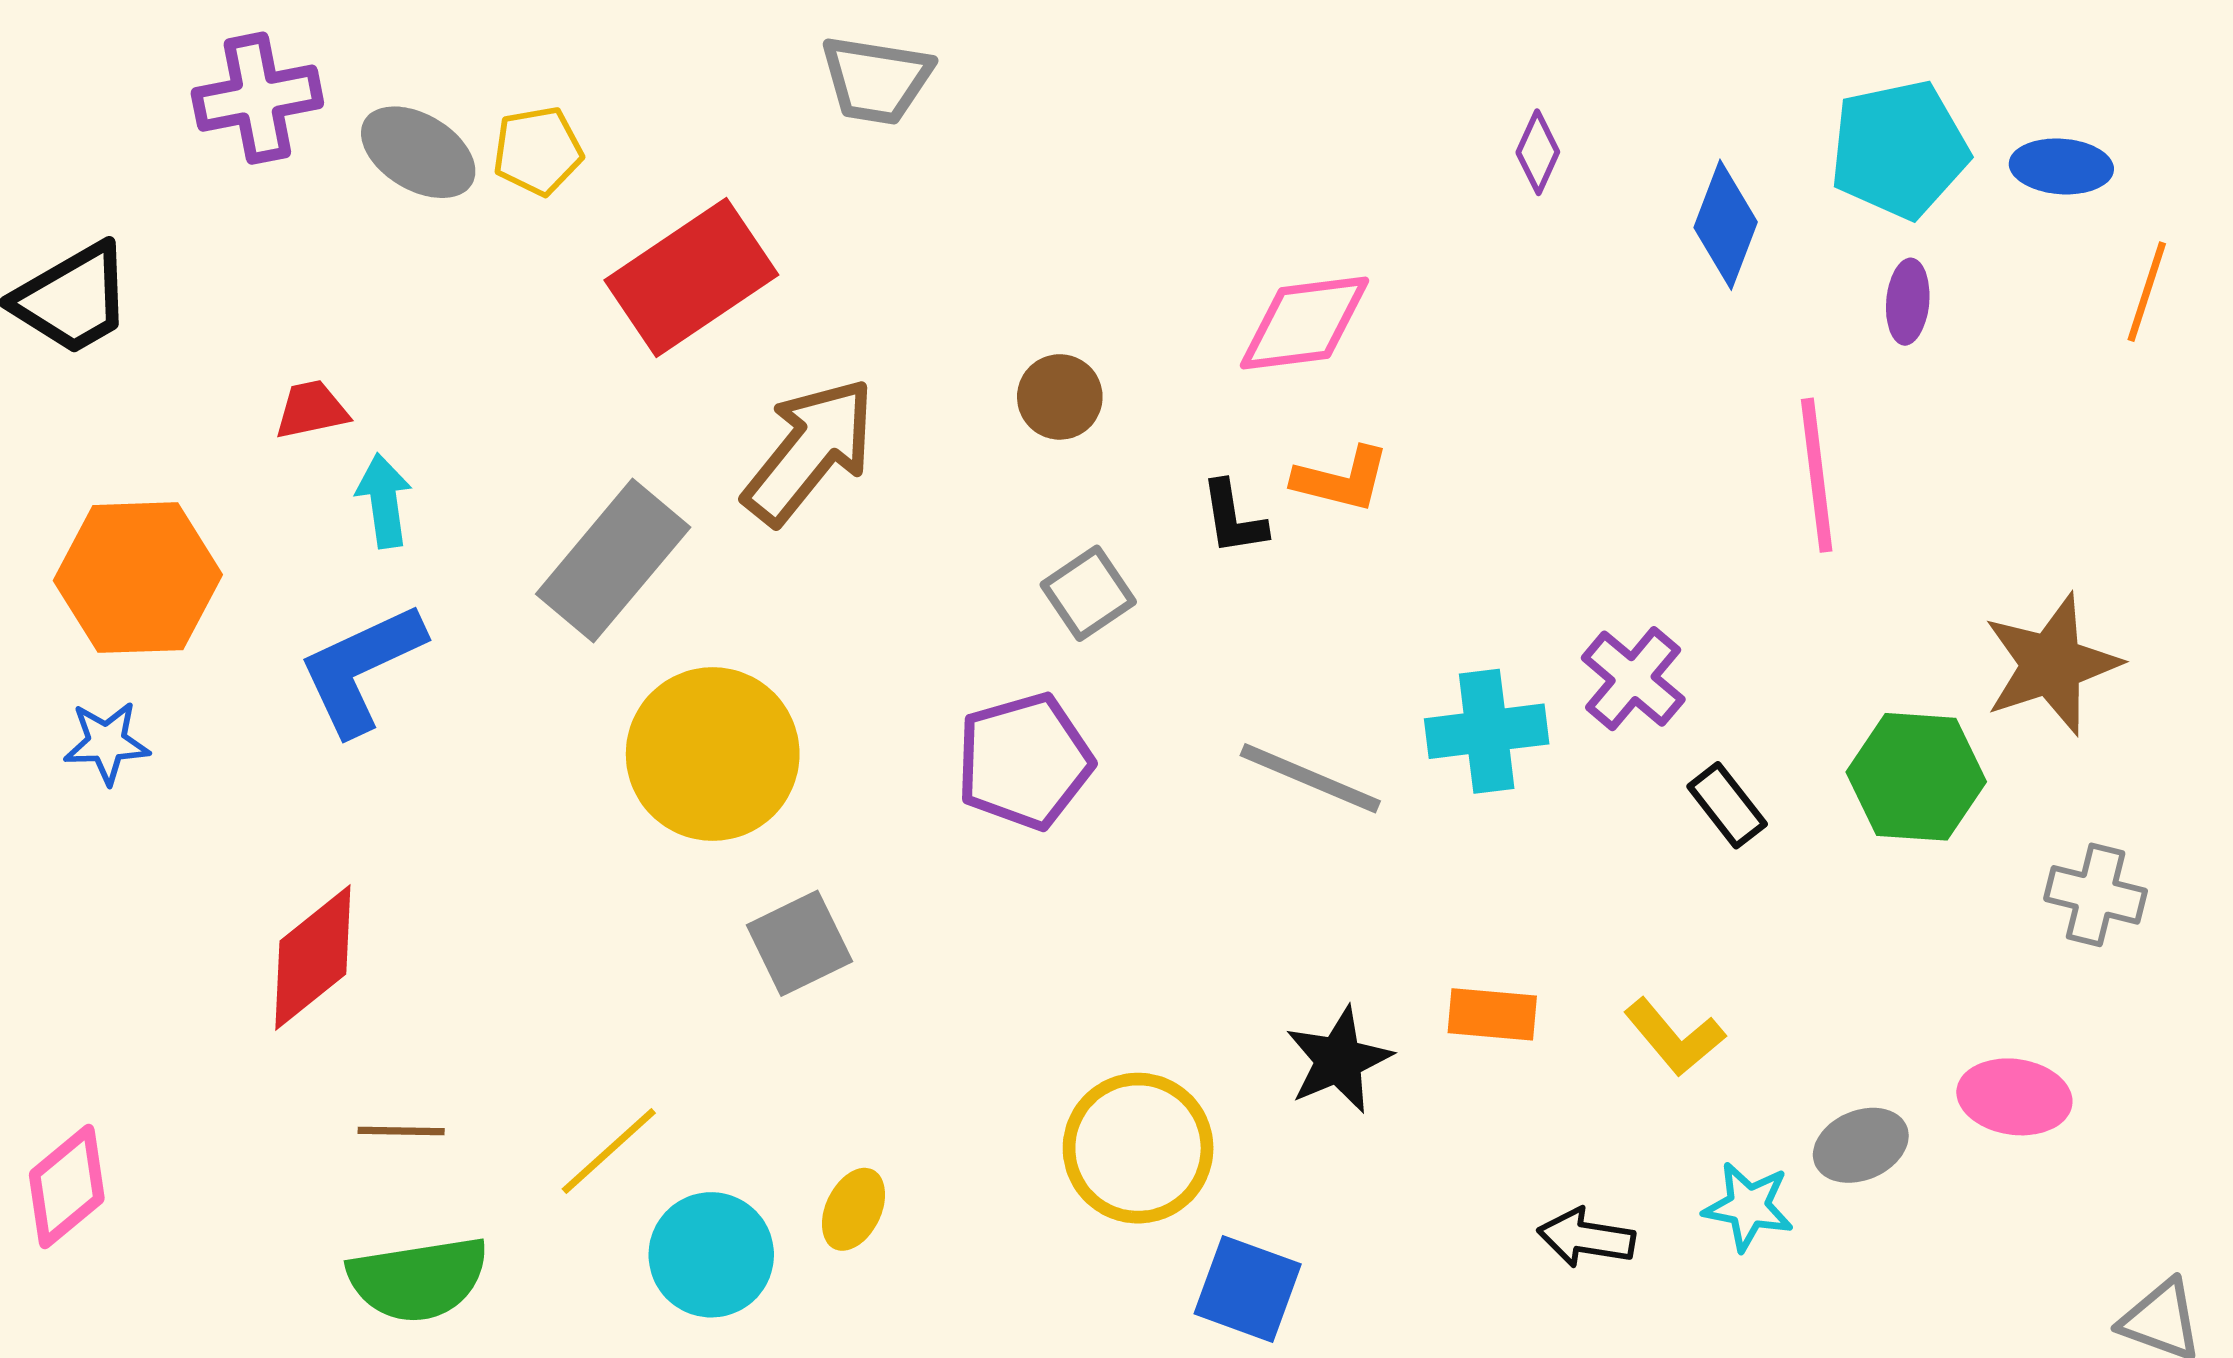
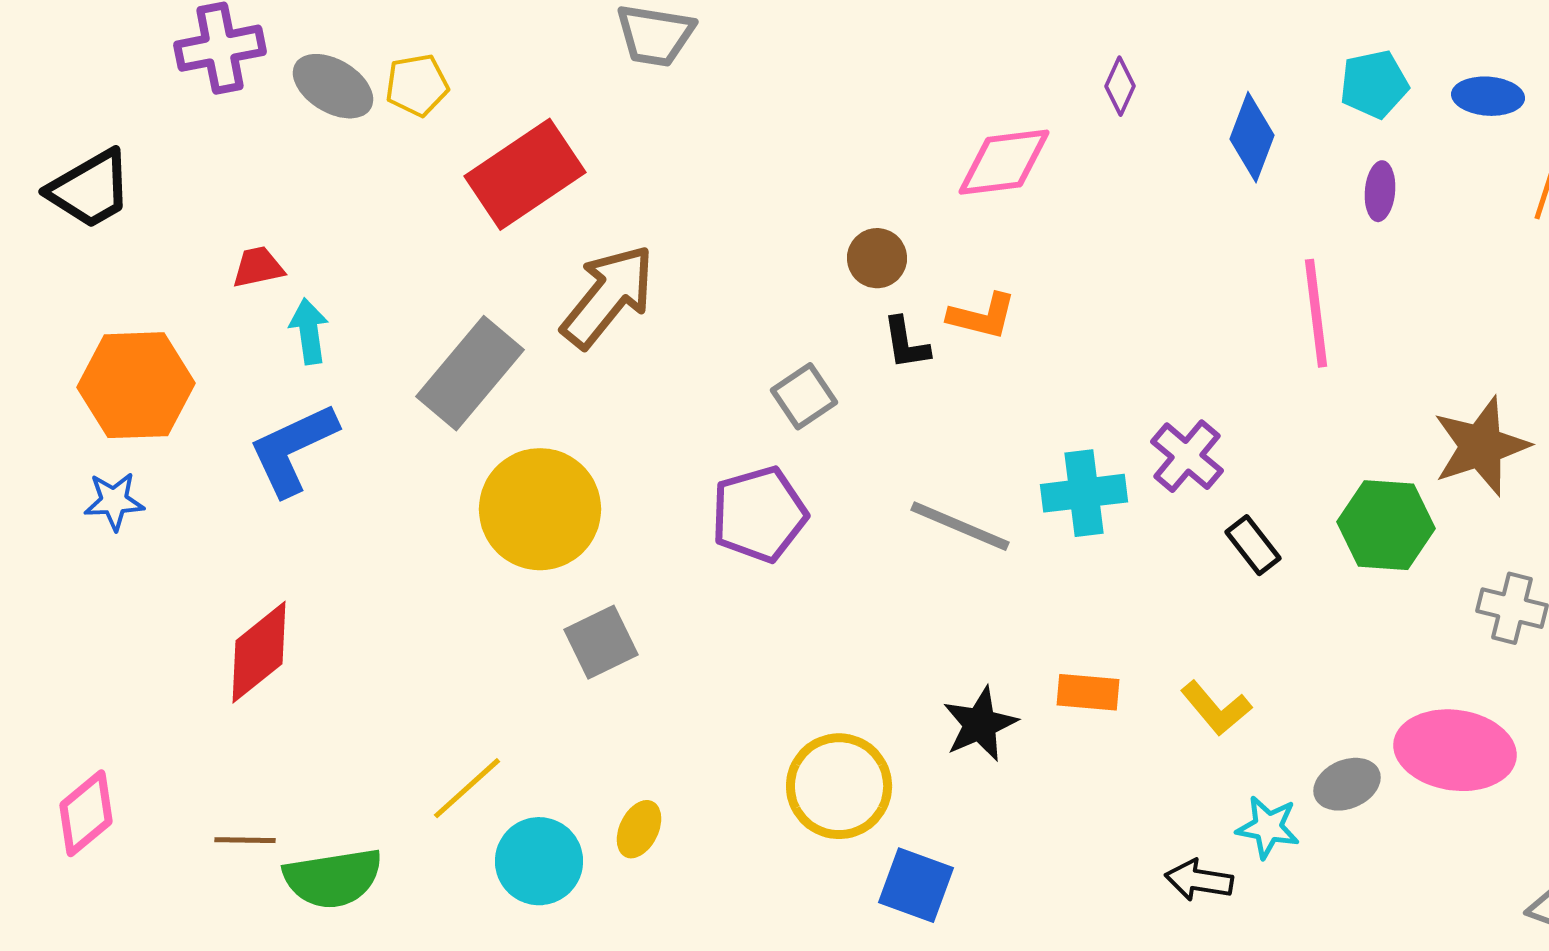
cyan pentagon: (1899, 149) -> (1374, 84), size x0.7
pink diamond: (1305, 323) -> (1004, 162), moved
brown circle: (1060, 397) -> (877, 258), moved
pink ellipse: (2014, 1097) -> (1455, 750), size x1.5
brown line: (401, 1131) -> (245, 840), moved
black arrow: (1586, 1238) -> (1199, 880), moved

